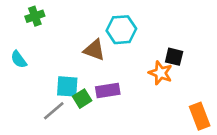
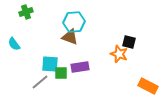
cyan hexagon: (121, 30) -> (74, 22), moved
green square: (82, 99) -> (61, 73), turned 32
orange rectangle: (200, 116) -> (148, 86), turned -42

